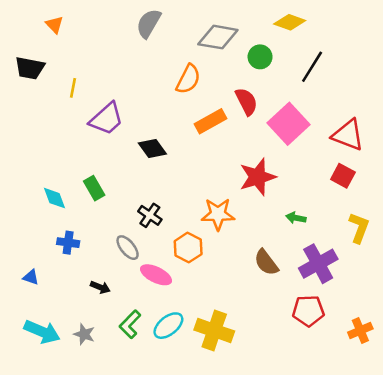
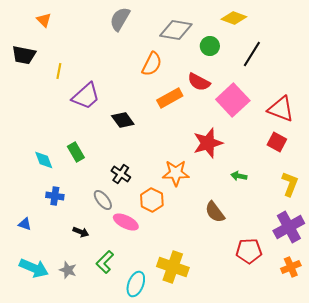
red semicircle: (246, 101) -> (199, 82), turned 145
purple cross: (318, 264) -> (289, 227), moved
cyan ellipse: (168, 326) -> (136, 284), moved, turned -30

